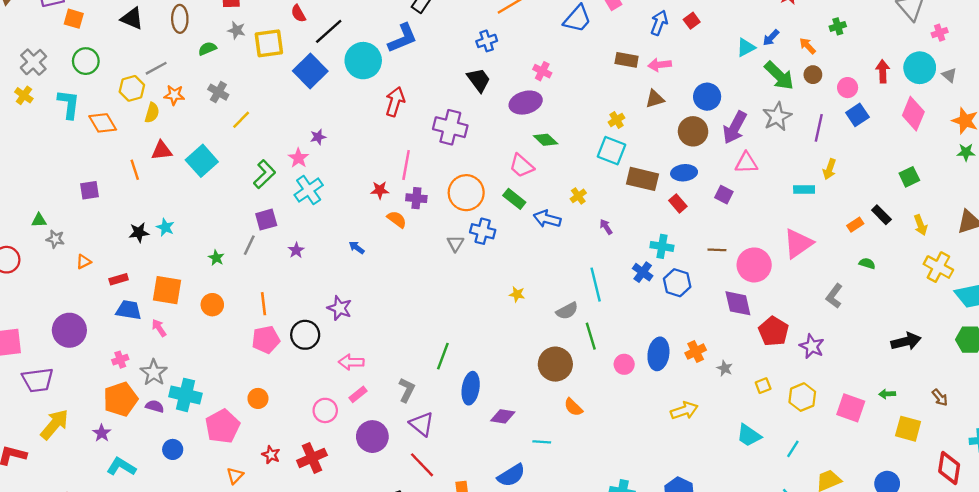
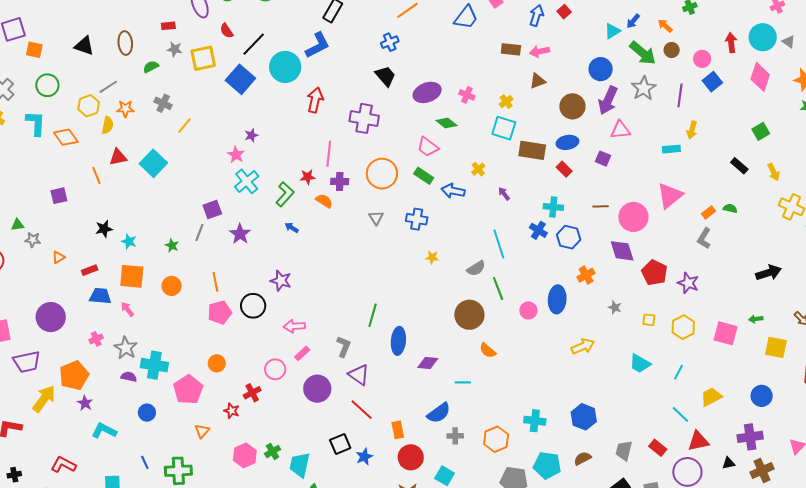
pink cross: (542, 71) -> (467, 95), moved
blue circle: (707, 97) -> (601, 69), moved
green L-shape: (264, 174) -> (285, 194), moved
orange rectangle: (855, 225) -> (709, 212), moved
cyan star: (165, 227) -> (129, 241), moved
blue cross: (483, 231) -> (417, 219), moved
purple star: (296, 250) -> (240, 234), size x1.5
orange cross: (696, 352) -> (586, 275), moved
yellow square: (763, 386) -> (649, 320), turned 32
orange pentagon: (120, 399) -> (74, 375), moved
red cross: (312, 458) -> (252, 393), moved, size x0.7

